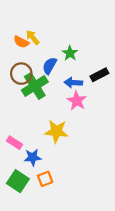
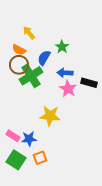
orange semicircle: (21, 42) -> (19, 50), moved
black rectangle: (99, 75) -> (89, 83), moved, turned 42
pink rectangle: (14, 143) -> (13, 136), moved

